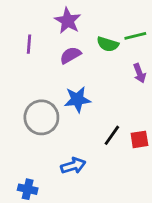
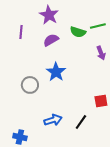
blue star: (77, 99) -> (56, 72), turned -30
gray circle: (41, 117) -> (30, 85), size x0.7
black line: (112, 135) -> (81, 122), moved

